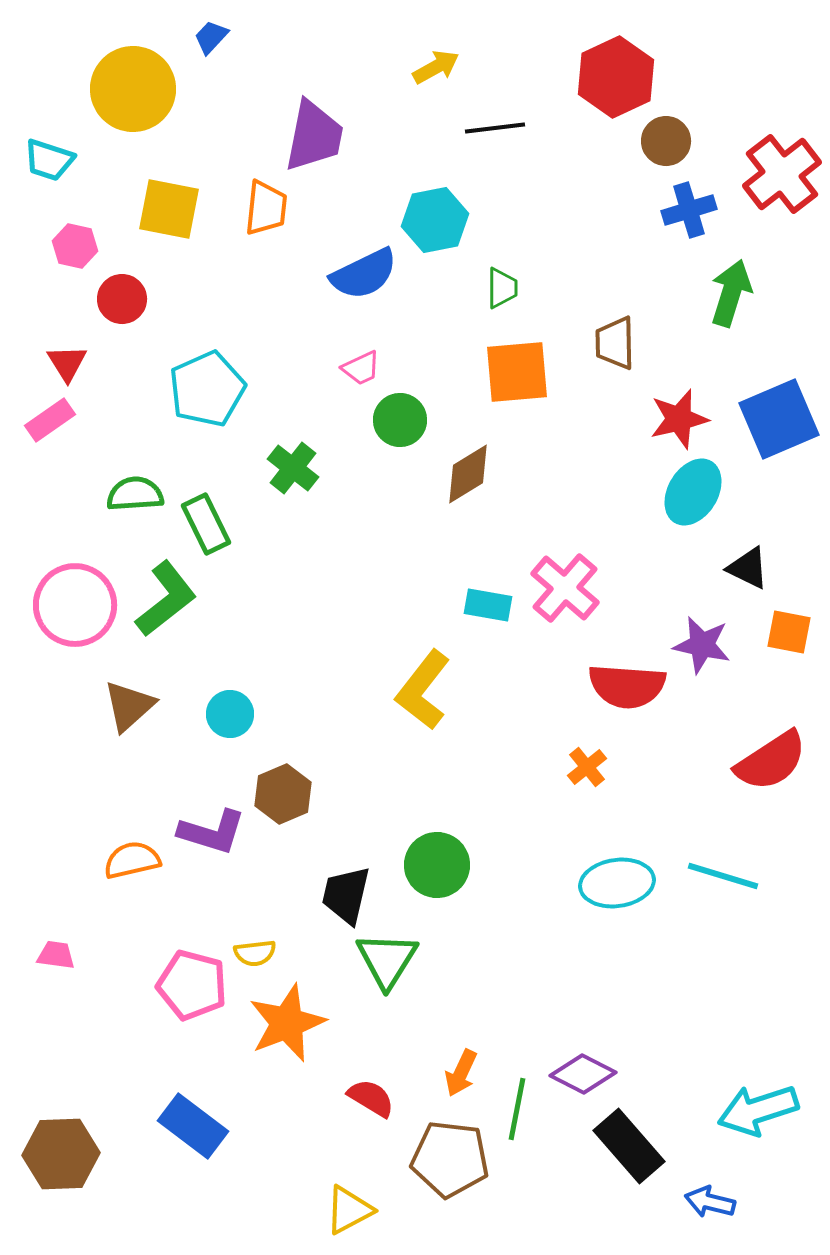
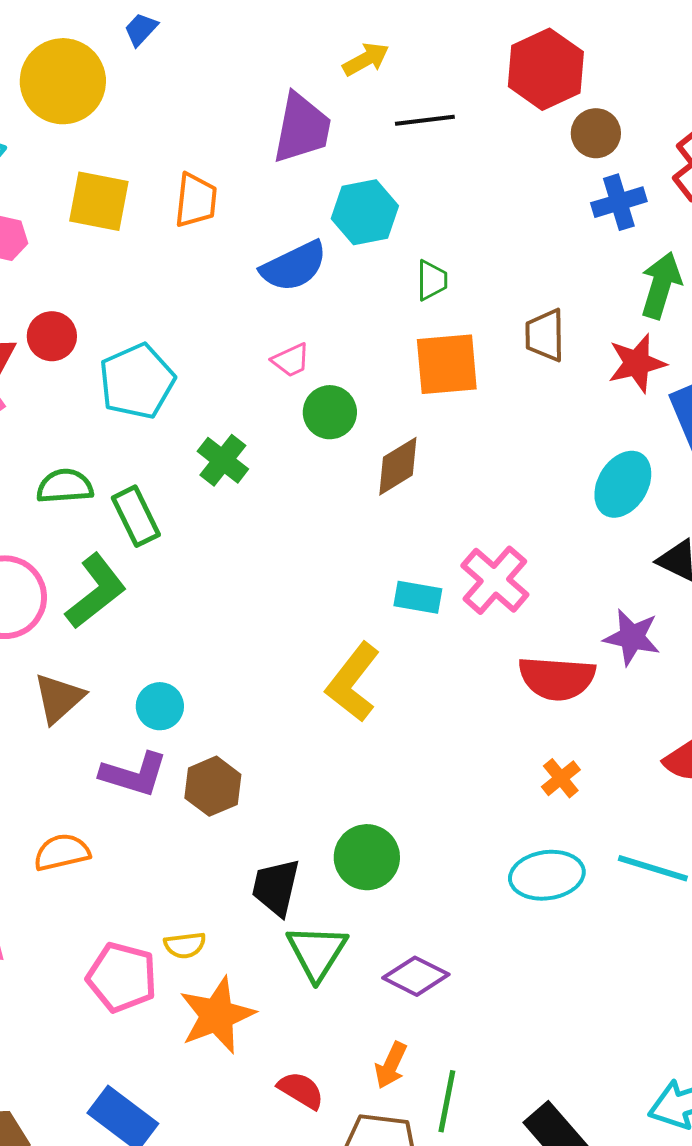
purple trapezoid: (314, 136) -> (302, 128), moved
red circle: (122, 299) -> (52, 336), moved
red star: (679, 419) -> (637, 363), moved
orange cross: (587, 767) -> (561, 778), moved
purple L-shape: (212, 832) -> (134, 774), moved
purple diamond: (583, 1074) -> (416, 976), moved

